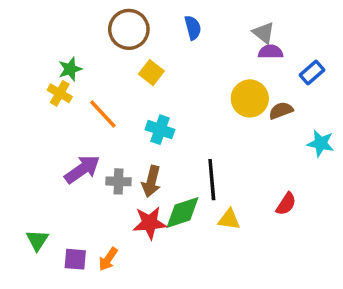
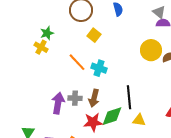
orange line: (103, 114) -> (77, 62), moved
purple arrow: (82, 169) -> (58, 103), moved, turned -45

